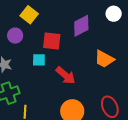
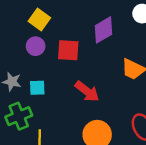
purple circle: (15, 36) -> (36, 46), moved
cyan square: (39, 60) -> (37, 88), moved

